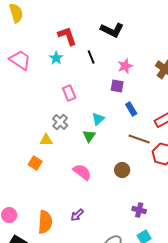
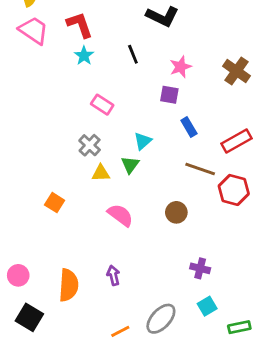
red L-shape: (67, 36) -> (80, 25), moved
pink trapezoid: (20, 60) -> (34, 30), moved
pink rectangle: (69, 93) -> (102, 105), turned -35
yellow triangle: (46, 140) -> (101, 173), moved
purple arrow: (77, 215) -> (113, 275), turned 120

